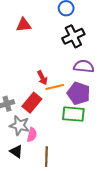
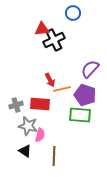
red triangle: (24, 25) -> (42, 29), moved
black cross: (73, 36) -> (54, 40), moved
purple semicircle: (84, 66) -> (90, 69), turned -54
red rectangle: (32, 103) -> (40, 104), turned 54

